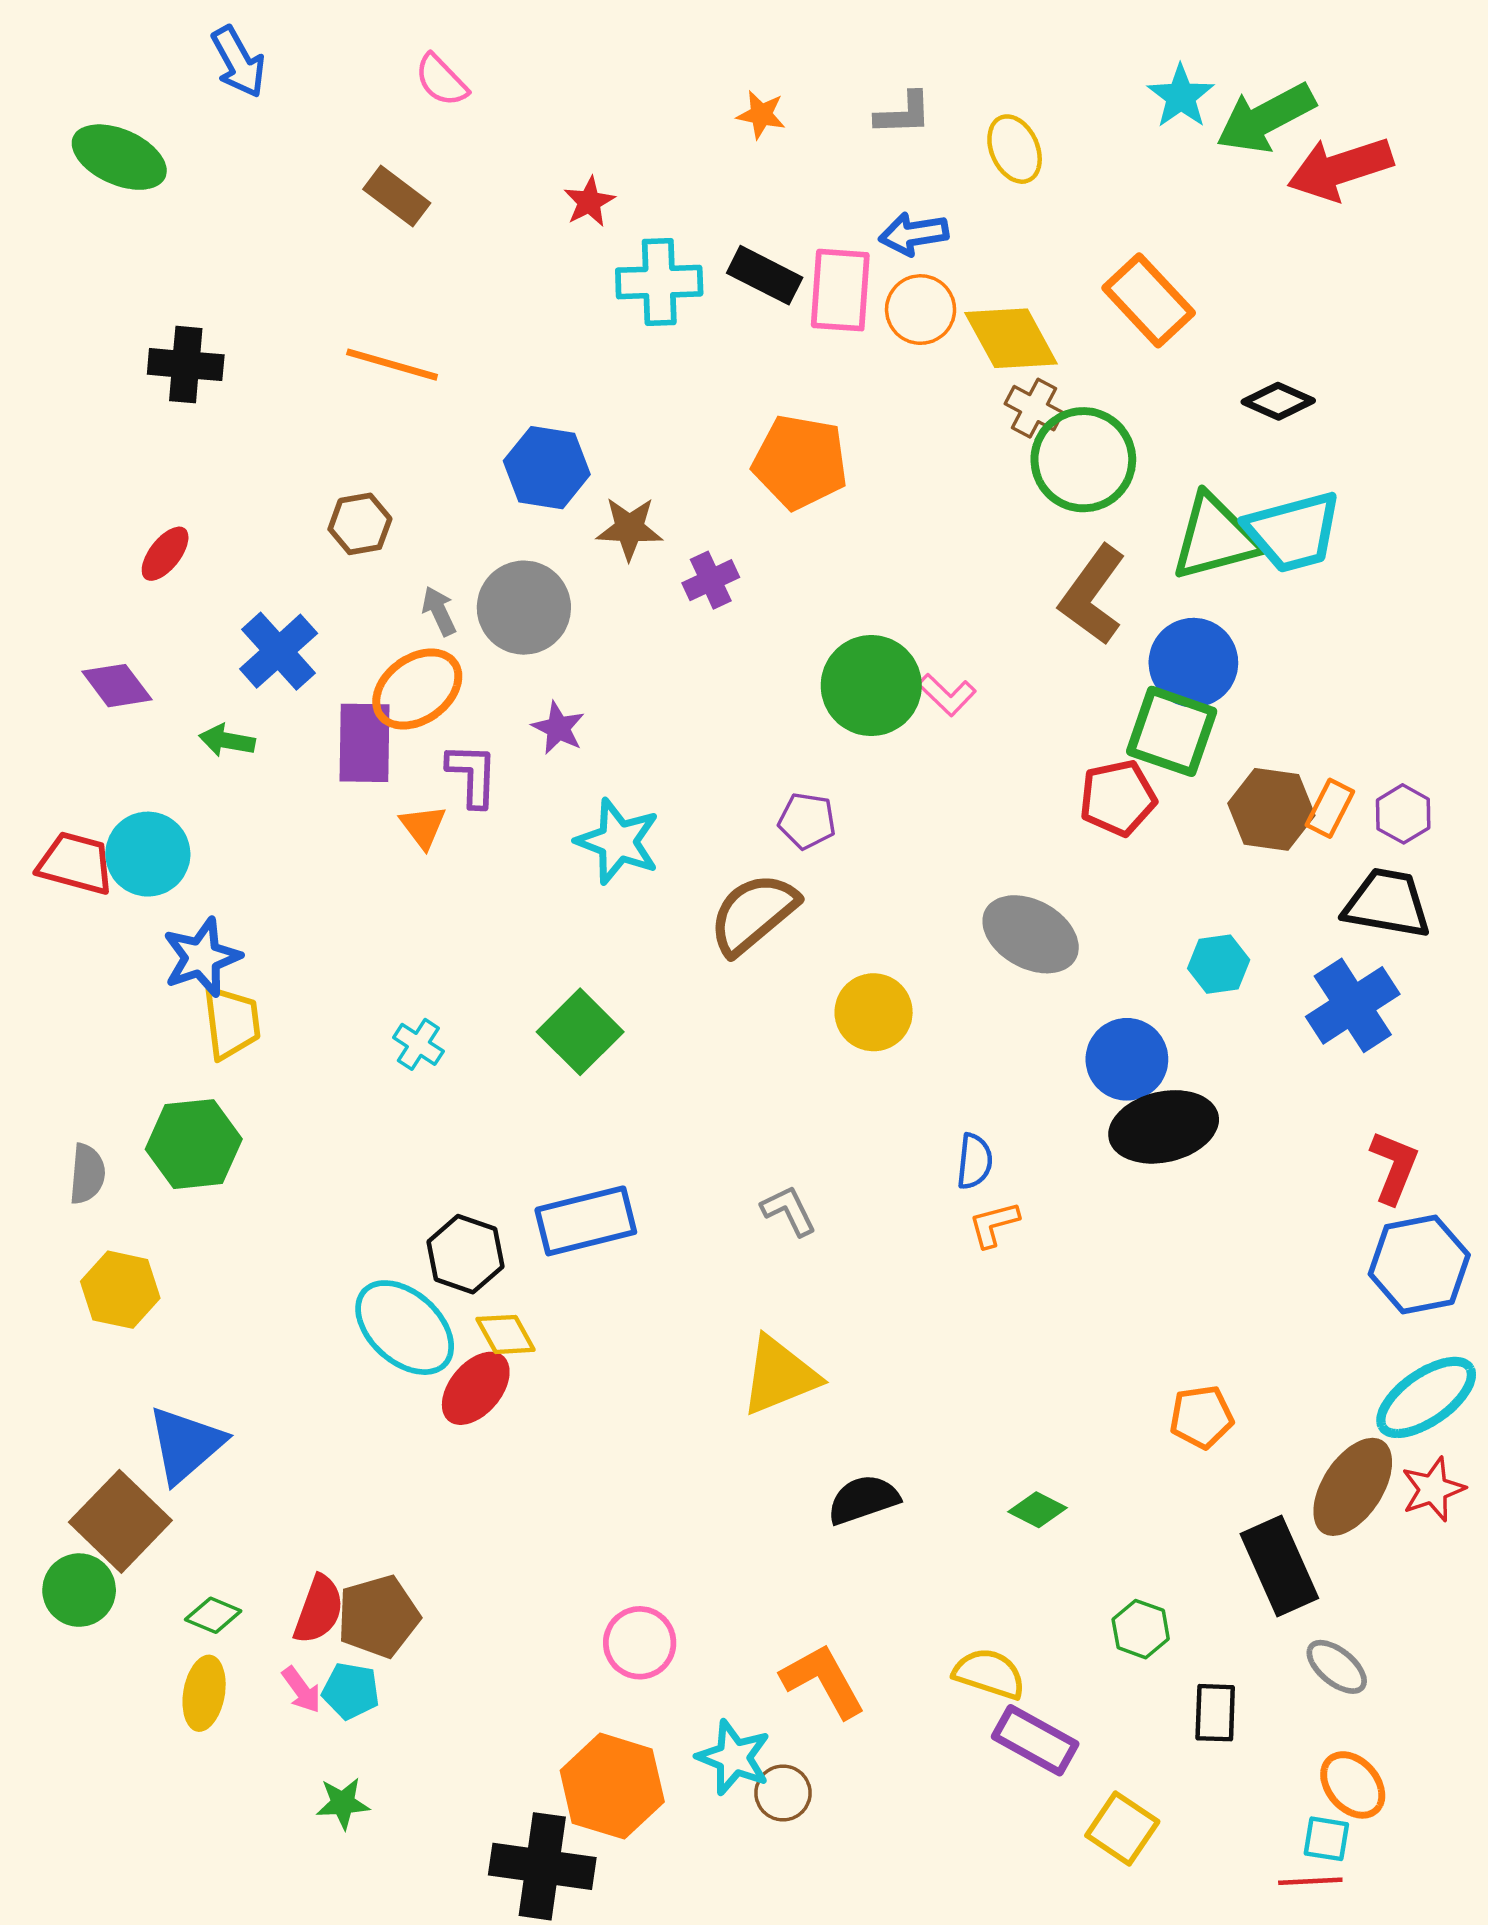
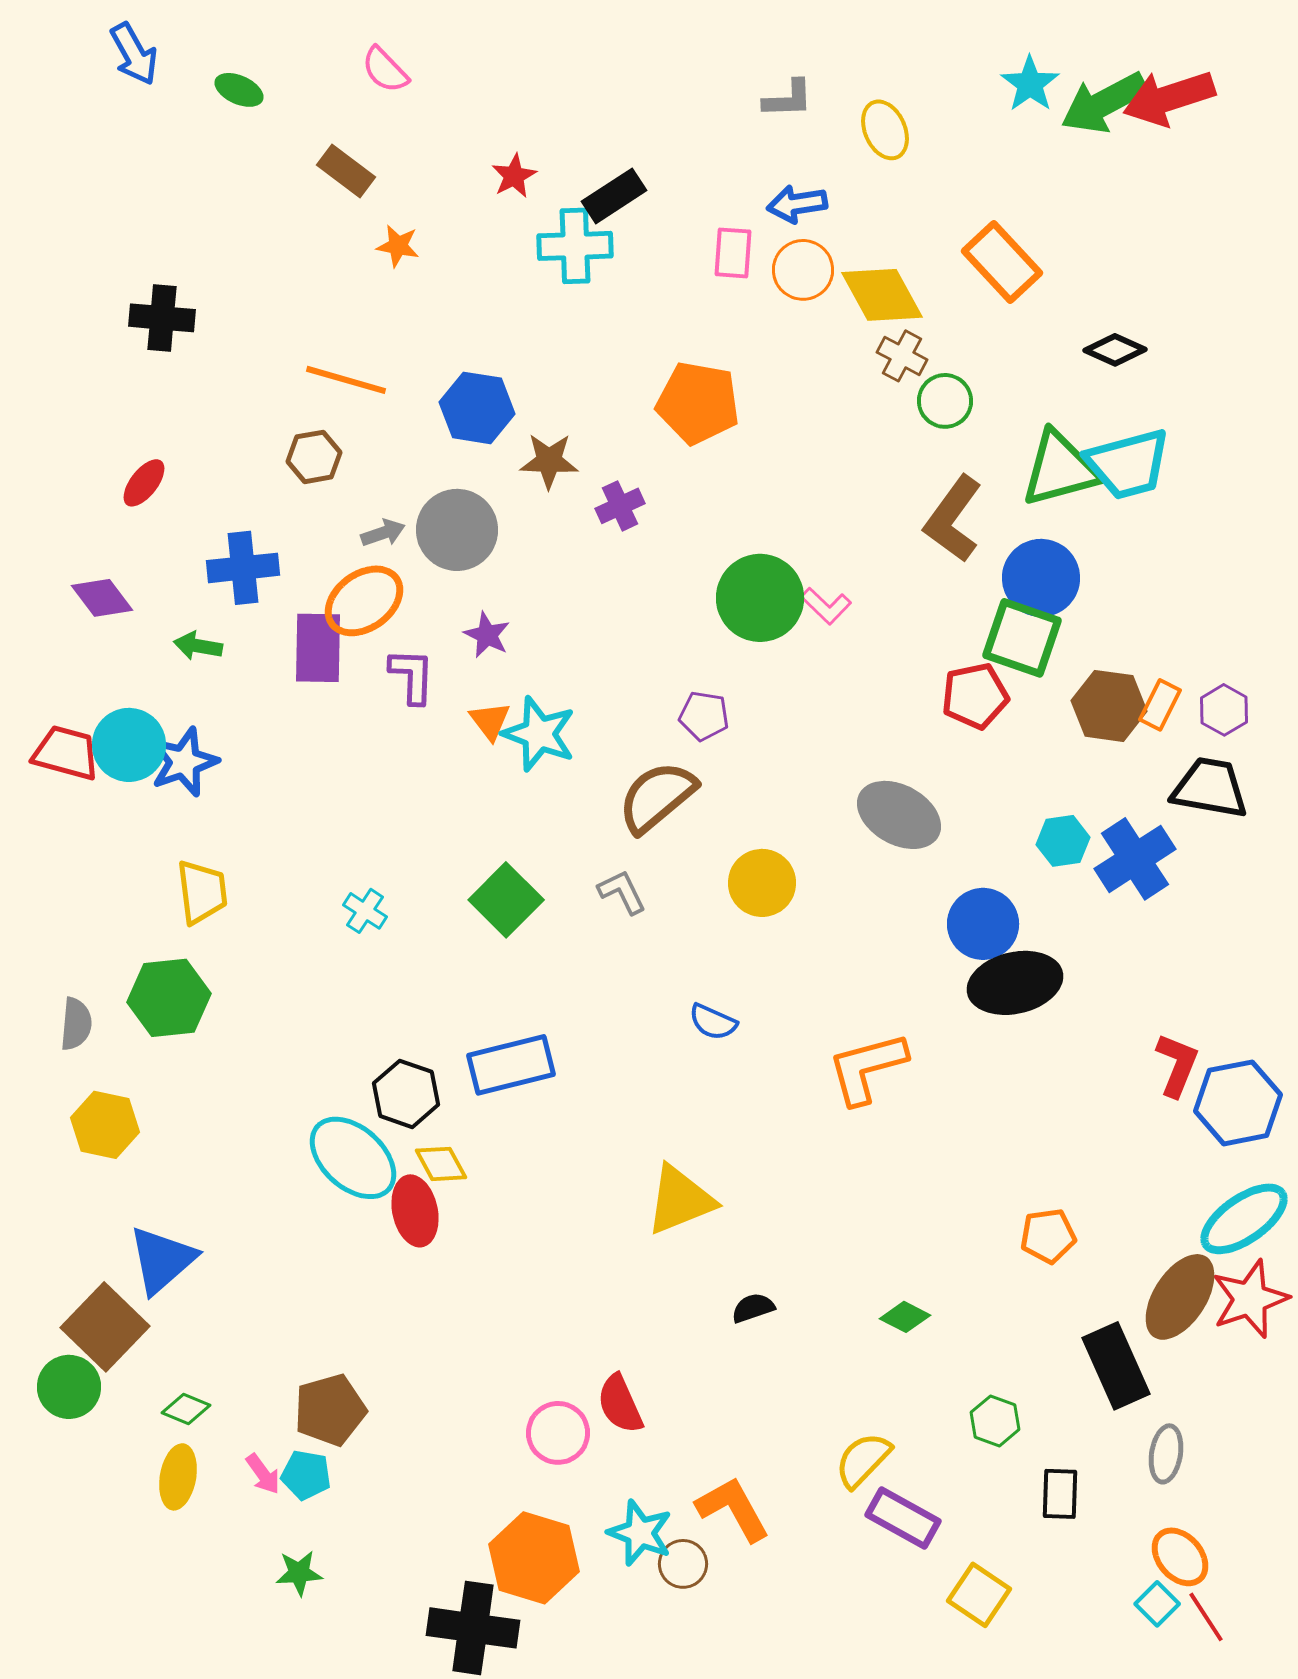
blue arrow: (238, 62) -> (134, 54), moved
orange star: (761, 115) -> (398, 246), moved
green ellipse: (119, 157) -> (239, 90), moved, size x0.6
red arrow: (1340, 169) -> (1169, 98), moved
black rectangle: (765, 275) -> (614, 196), moved, turned -60
pink rectangle: (840, 290) -> (733, 253), size x0.7
orange line: (392, 365) -> (346, 380), moved
green circle: (1083, 460) -> (945, 401), size x0.6
gray arrow: (439, 611) -> (383, 533), turned 96
blue cross: (279, 651) -> (243, 568), turned 36
orange triangle: (423, 827) -> (490, 721), moved
blue star: (202, 957) -> (184, 762), moved
blue cross: (1353, 1005) -> (1135, 859), moved
blue semicircle: (974, 1161) -> (713, 1022), moved, turned 108
red L-shape: (1394, 1167) -> (1177, 1065), moved
gray L-shape: (789, 1211) -> (622, 892), moved
orange L-shape: (994, 1224) -> (867, 1068), size x1.8
red ellipse: (476, 1388) -> (415, 1211), turned -52
red star: (1433, 1489) -> (1250, 1299), size x1.4
black semicircle: (863, 1499) -> (753, 1308), size x0.7
red semicircle: (319, 1610) -> (620, 1404), moved, turned 136
gray ellipse: (1337, 1667) -> (1166, 1454), turned 60
yellow semicircle: (989, 1674) -> (863, 1460), turned -64
orange L-shape: (823, 1681) -> (733, 1509), moved
cyan square: (1326, 1839) -> (1157, 1604), turned 36
red line: (1310, 1881) -> (1206, 1617), moved, turned 60

